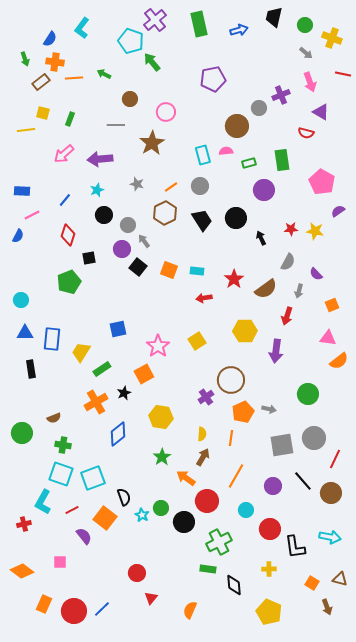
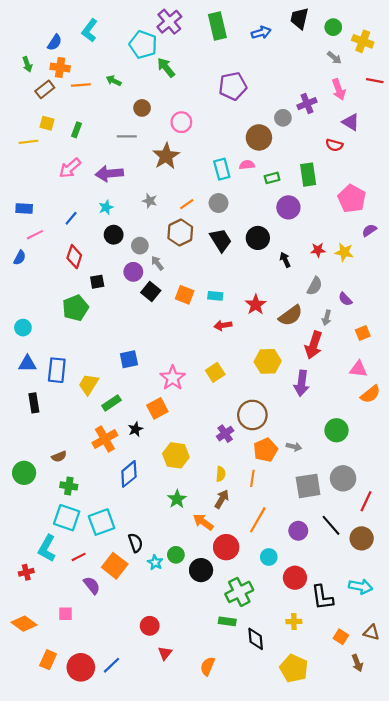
red arrow: (287, 316) -> (314, 345), size x1.4

